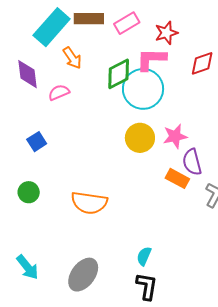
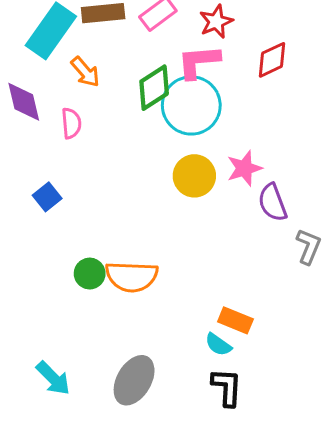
pink semicircle: (59, 92) -> (71, 123), turned 115
orange rectangle: (177, 178) -> (235, 320), moved
green circle: (29, 192) -> (90, 274), moved
cyan semicircle: (144, 256) -> (218, 345), turned -72

